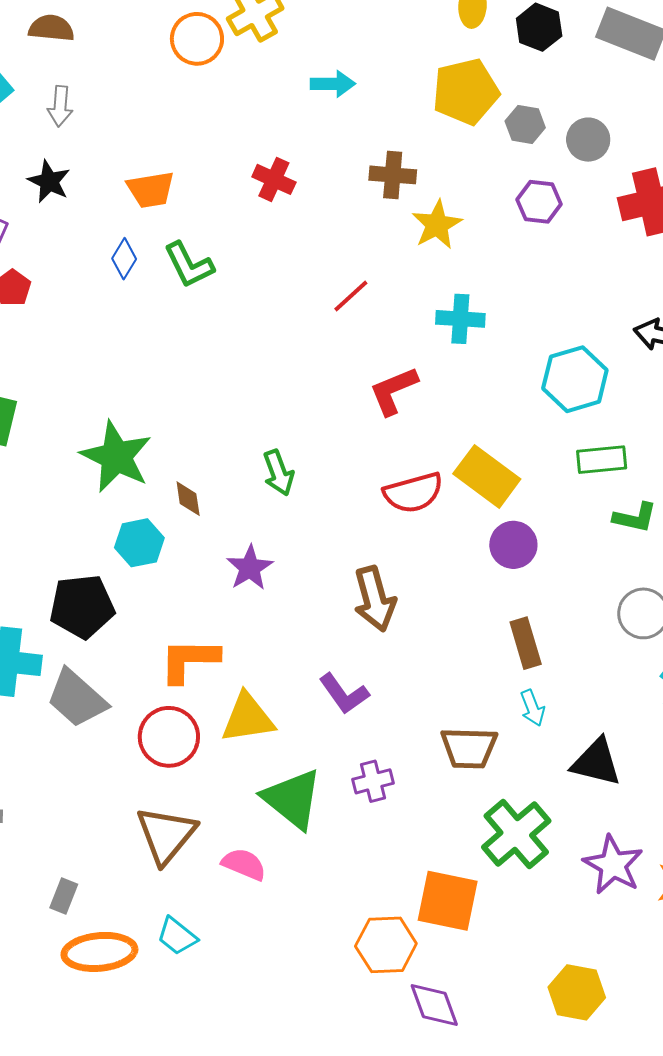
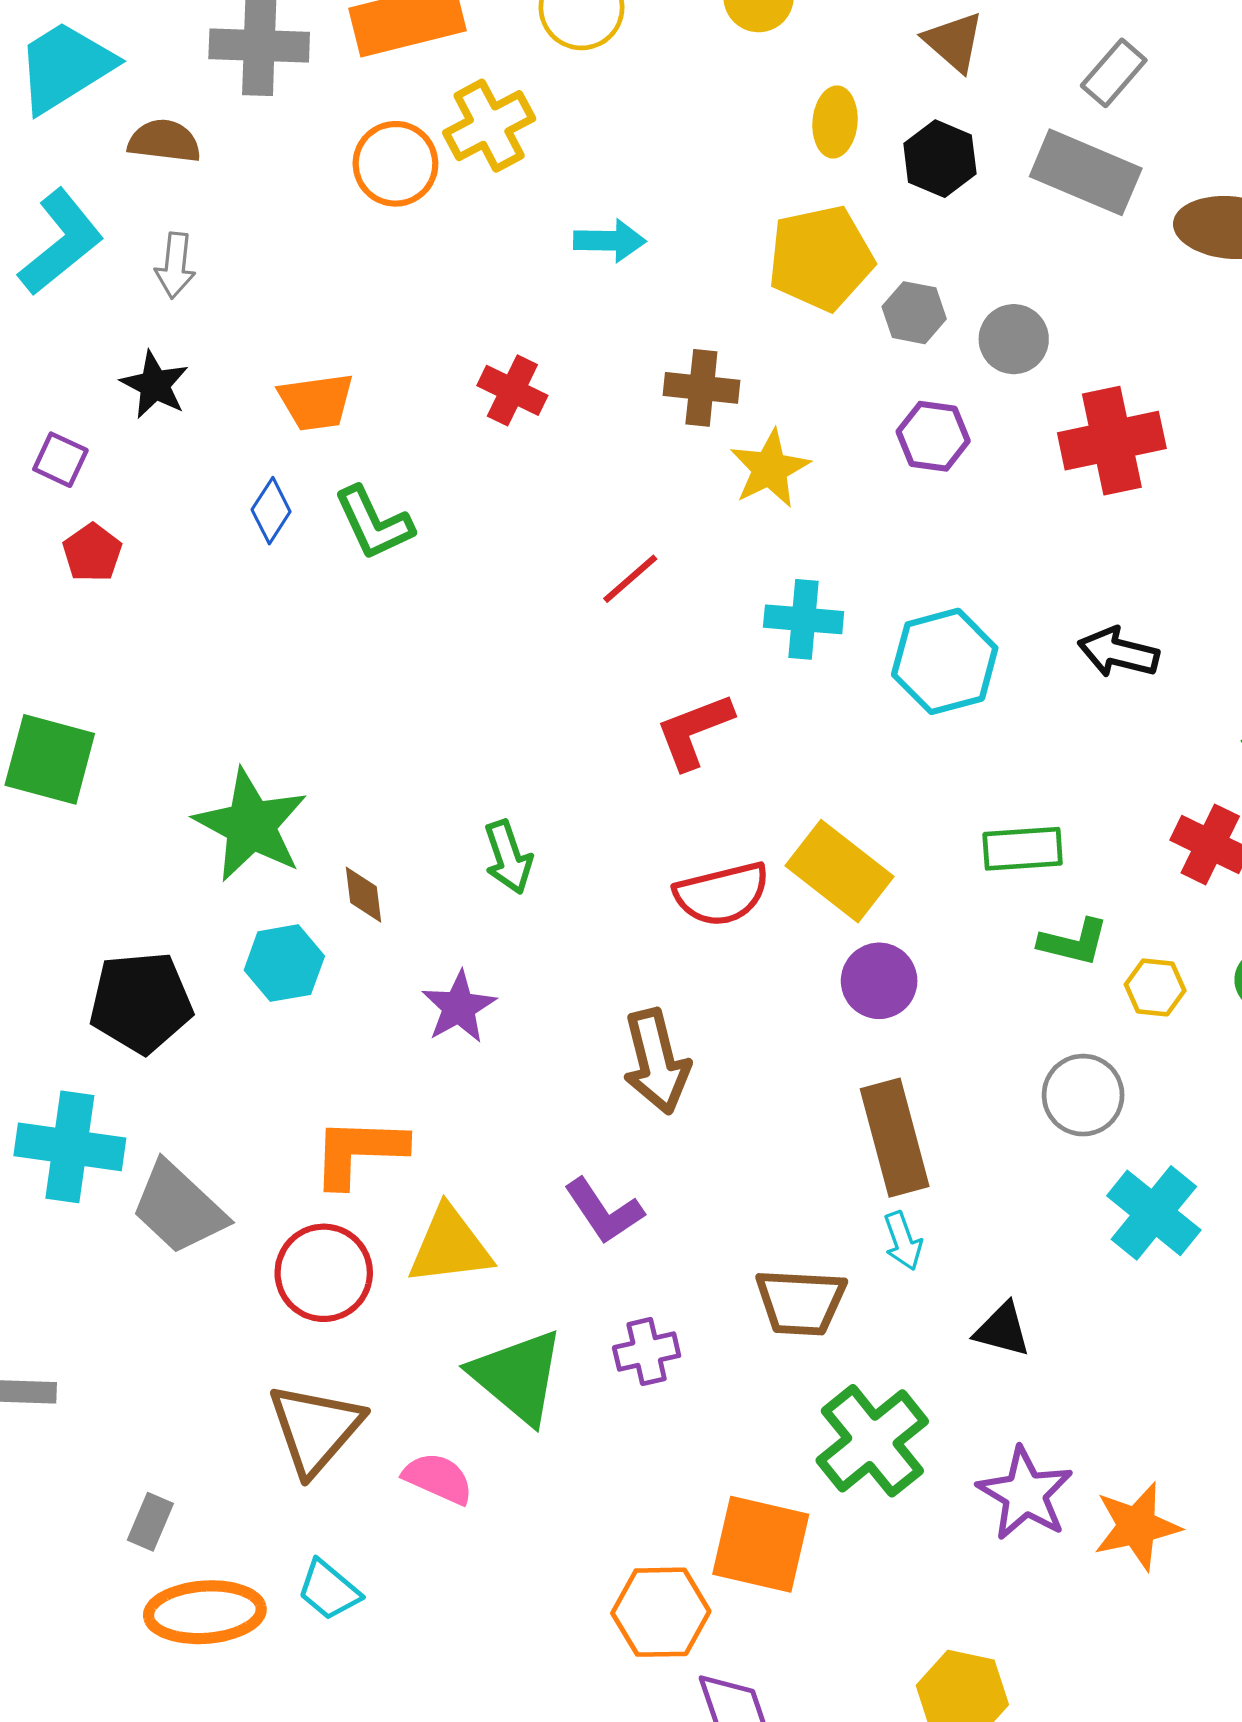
cyan hexagon: (575, 379) -> (945, 661), moved
black pentagon: (82, 606) -> (141, 1002), moved
brown rectangle: (526, 643) -> (895, 1138), size x1.4
black triangle: (596, 762) -> (1002, 1330), size x0.7

